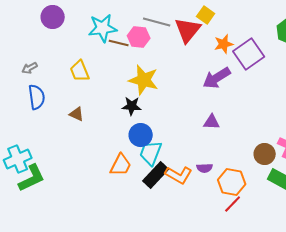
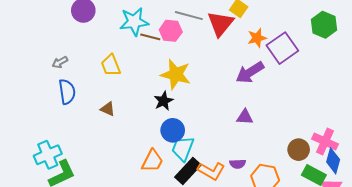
black star: (132, 106) -> (164, 101), turned -30

